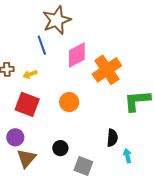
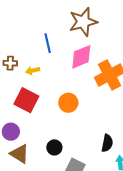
brown star: (57, 20) -> (83, 22), moved
brown triangle: (26, 158) -> (20, 154), turned -45

